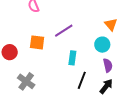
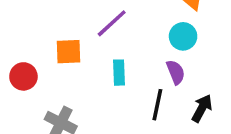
cyan rectangle: (72, 58) -> (119, 73), moved
purple semicircle: (108, 65) -> (176, 72), moved

